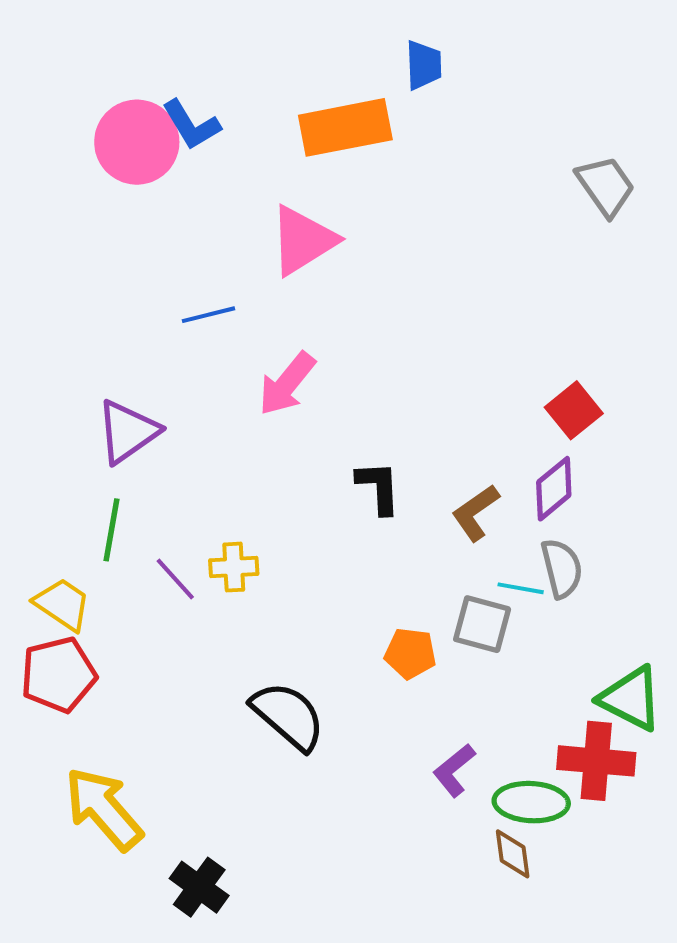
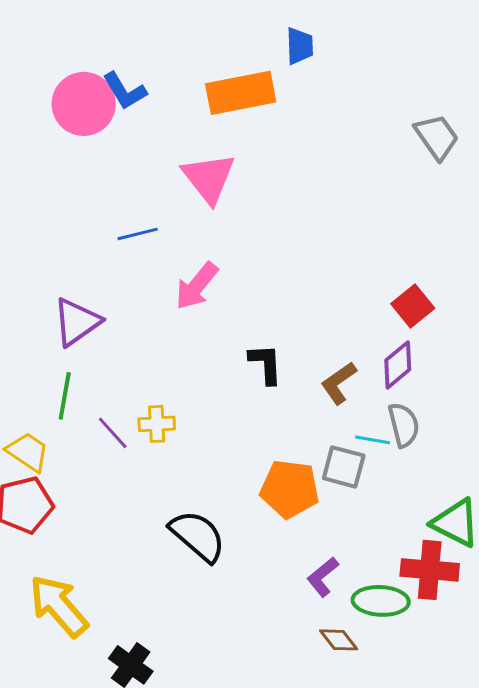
pink triangle: (303, 240) -> (209, 178), turned -36
orange pentagon: (410, 653) -> (290, 489), size x1.5
brown diamond: (513, 854) -> (339, 640), moved, turned -30

